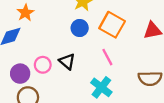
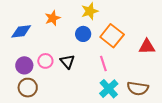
orange star: (25, 13) -> (53, 18), moved
cyan cross: (101, 87) -> (109, 89), moved

